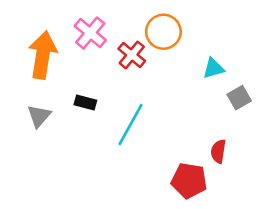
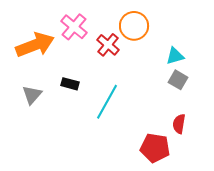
orange arrow: (43, 55) -> (35, 45), turned 60
gray square: (239, 98) -> (178, 80), moved, turned -30

